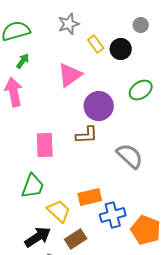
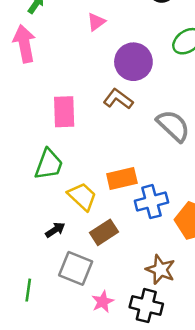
pink triangle: (70, 75) -> (96, 22), size x0.6
brown L-shape: (87, 135) -> (118, 99), turned -140
black arrow: (38, 237) -> (55, 230), size x0.6

